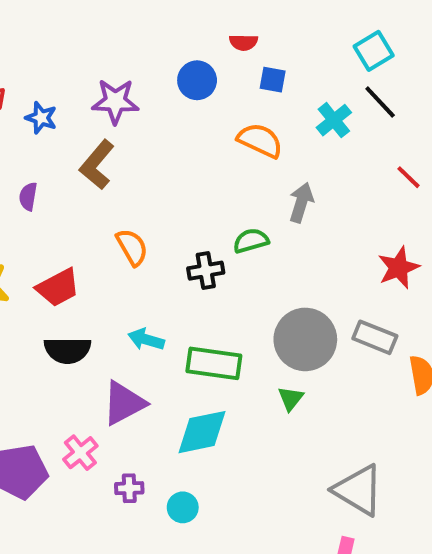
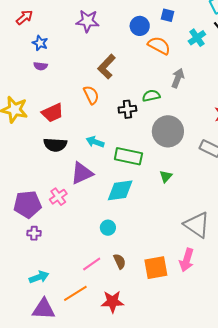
blue circle: (197, 80) -> (140, 26), moved
blue star: (41, 118) -> (40, 43), moved
brown L-shape: (97, 165) -> (107, 67), moved
purple semicircle: (28, 197) -> (41, 66), turned -96
gray circle: (305, 339) -> (168, 131), moved
purple cross: (129, 488) -> (34, 233), moved

